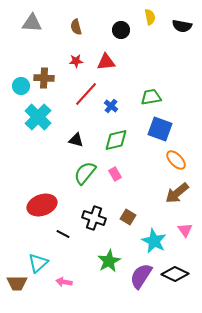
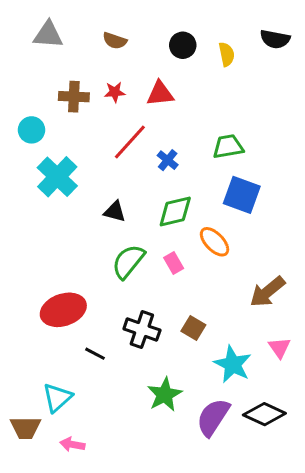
yellow semicircle: (150, 17) -> (227, 54), moved
brown semicircle: (76, 27) -> (115, 41), turned -56
brown cross: (44, 78) -> (74, 97), moved
orange ellipse: (176, 160) -> (214, 242), moved
pink arrow: (64, 282) -> (72, 444), moved

